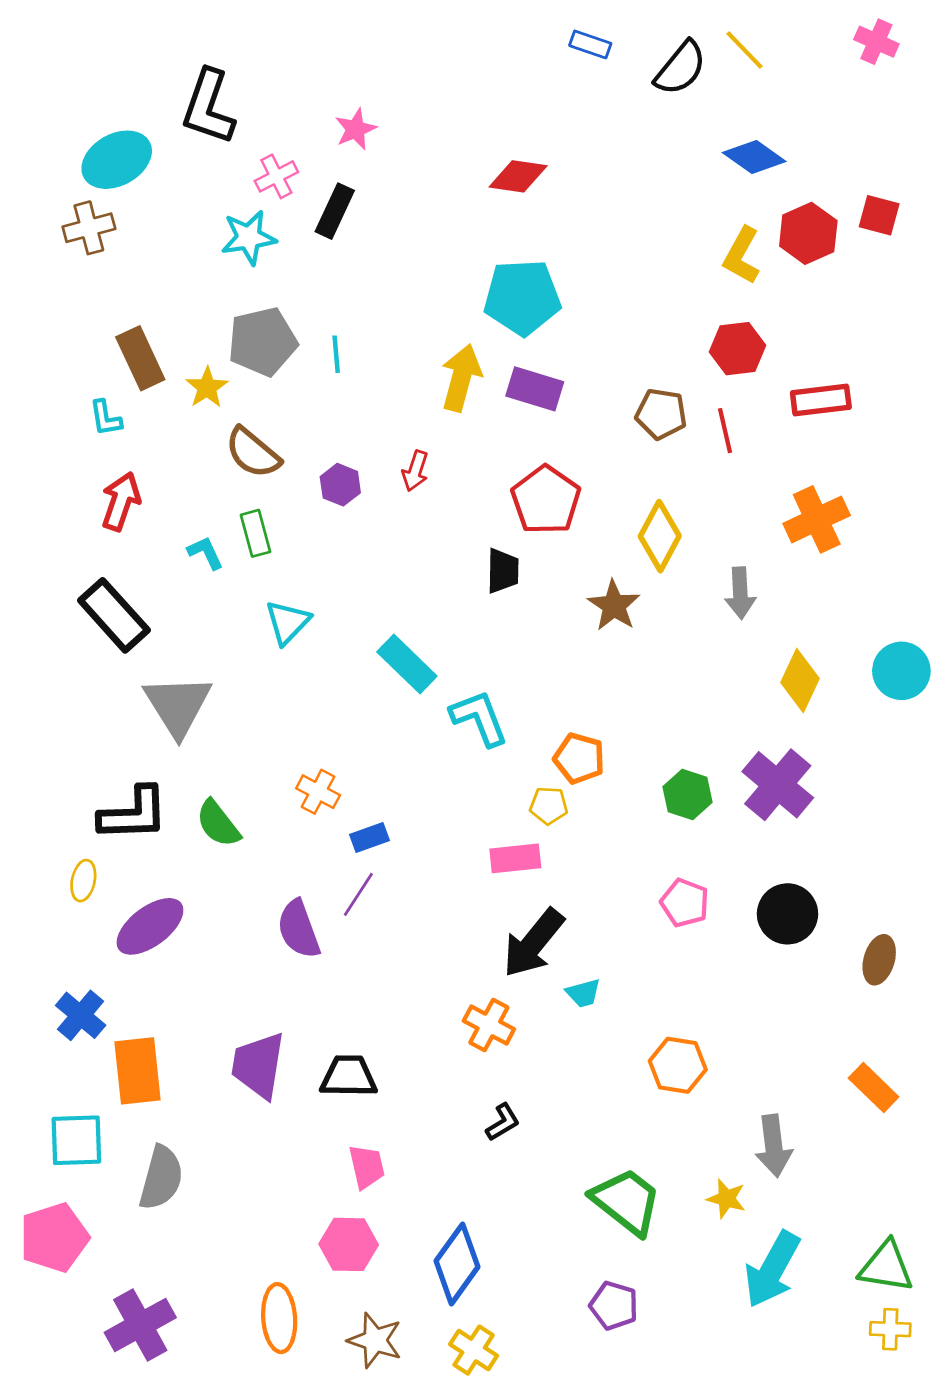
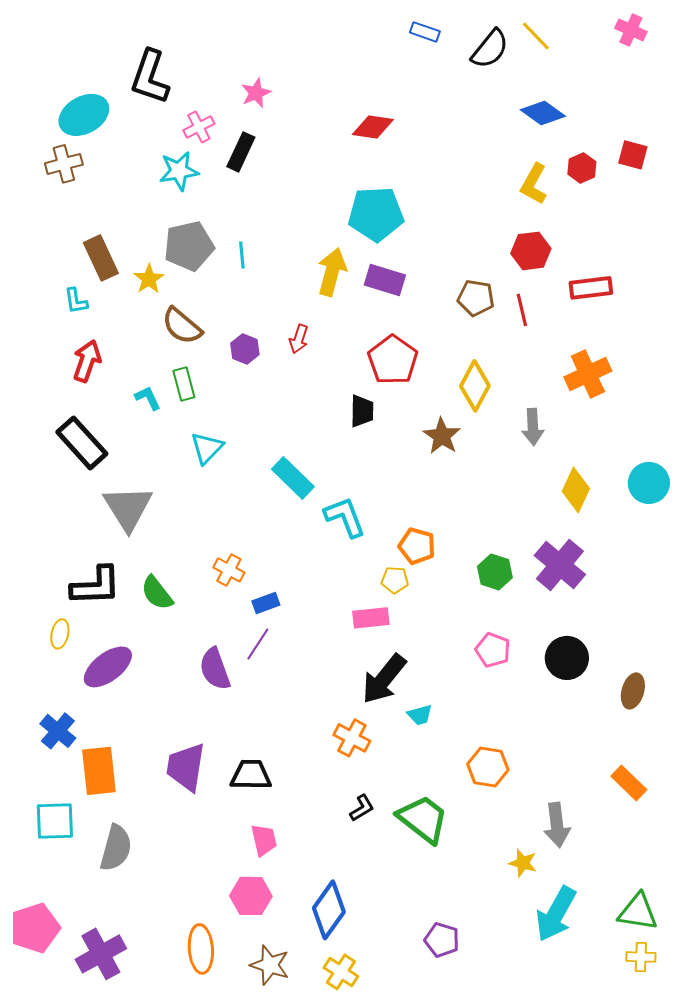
red hexagon: (808, 233) -> (582, 168), size x0.7
green trapezoid: (626, 1201) -> (423, 819), moved
pink pentagon: (54, 1238) -> (35, 928), moved

